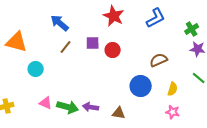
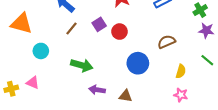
purple square: (93, 43) -> (99, 24), turned -32
blue circle: (141, 86) -> (138, 63), moved
pink triangle: (46, 103) -> (33, 83), moved
green arrow: (68, 107) -> (82, 65), moved

